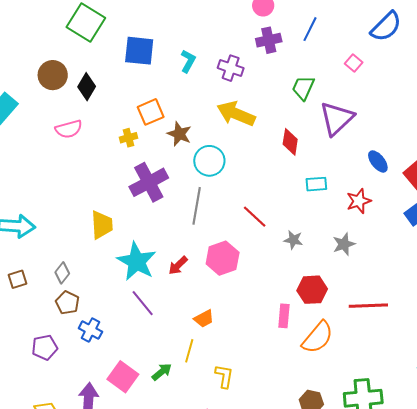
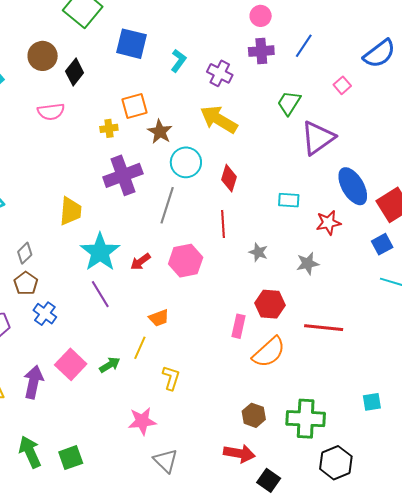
red diamond: (290, 142) -> (229, 178), moved
blue ellipse: (378, 161) -> (353, 186), size x1.6
red line: (255, 217) -> (223, 224), turned 36

